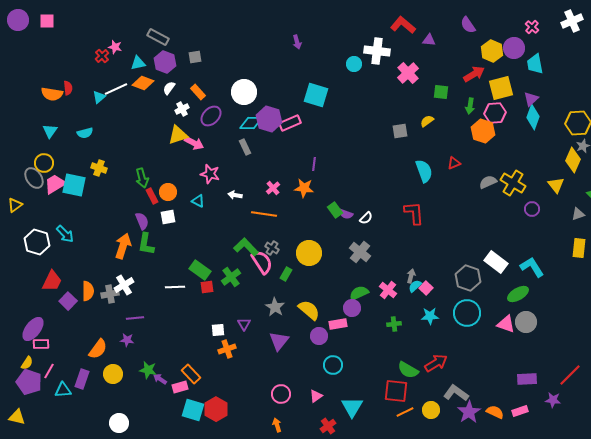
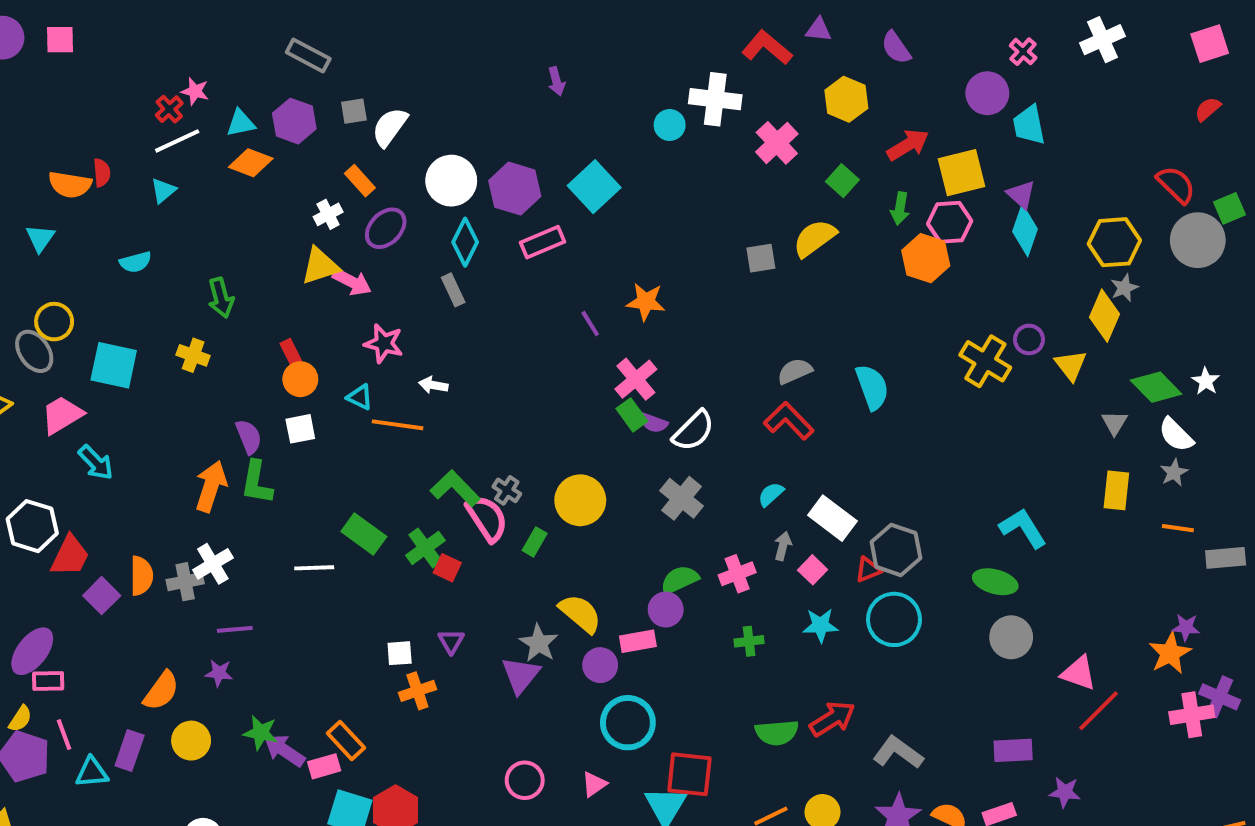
gray rectangle: (158, 37) -> (308, 56), moved
purple triangle: (429, 40) -> (819, 30), moved
yellow hexagon: (492, 51) -> (846, 99), moved
white semicircle: (169, 88) -> (390, 127), moved, size x1.5
white line: (116, 89) -> (177, 141), moved
green square: (441, 92) -> (842, 181), turned 35
cyan square: (316, 95) -> (594, 187), turned 30
purple triangle: (531, 99) -> (1021, 195), turned -35
purple hexagon: (269, 119) -> (515, 189), moved
yellow semicircle: (427, 121) -> (815, 238), size x1.6
cyan diamond: (251, 123) -> (465, 242), turned -65
cyan triangle: (50, 131) -> (40, 238), moved
red triangle: (454, 163) -> (868, 570), moved
purple line: (314, 164) -> (590, 324), turned -40
yellow cross: (99, 168) -> (193, 355), moved
cyan semicircle: (424, 171) -> (872, 387), moved
green arrow: (142, 178) -> (221, 298), moved
gray semicircle: (488, 182) -> (795, 371), moved
pink trapezoid: (55, 184) -> (62, 415), moved
pink cross: (273, 188) -> (636, 379), moved, size x1.5
orange star: (304, 188) -> (646, 302), moved
red rectangle: (152, 196) -> (292, 355), moved
purple circle: (532, 209) -> (1029, 339), moved
red L-shape: (414, 213) -> (789, 421), turned -40
orange line: (264, 214) -> (398, 425), moved
gray triangle: (578, 214) -> (1114, 423), turned -40
white semicircle: (366, 218) -> (693, 431), size x1.6
white hexagon: (37, 242) -> (32, 526), moved
white rectangle: (496, 262) -> (832, 518), moved
cyan semicircle: (415, 286) -> (771, 494), moved
red square: (207, 287) -> (447, 568), moved, turned 32
pink cross: (388, 290) -> (737, 574), turned 30
green ellipse: (518, 294) -> (995, 582), turned 45
gray star: (275, 307) -> (539, 643), moved
pink triangle: (506, 324) -> (1079, 673), moved
cyan circle: (333, 365) -> (628, 723), size x1.4
green semicircle: (408, 370) -> (777, 733), turned -35
pink line: (49, 371) -> (64, 735), turned -49
red line: (570, 375) -> (1099, 711), moved
purple arrow: (160, 379) -> (284, 750), size x1.5
red square: (396, 391) -> (689, 774), moved
gray L-shape: (456, 393) -> (898, 752), moved

